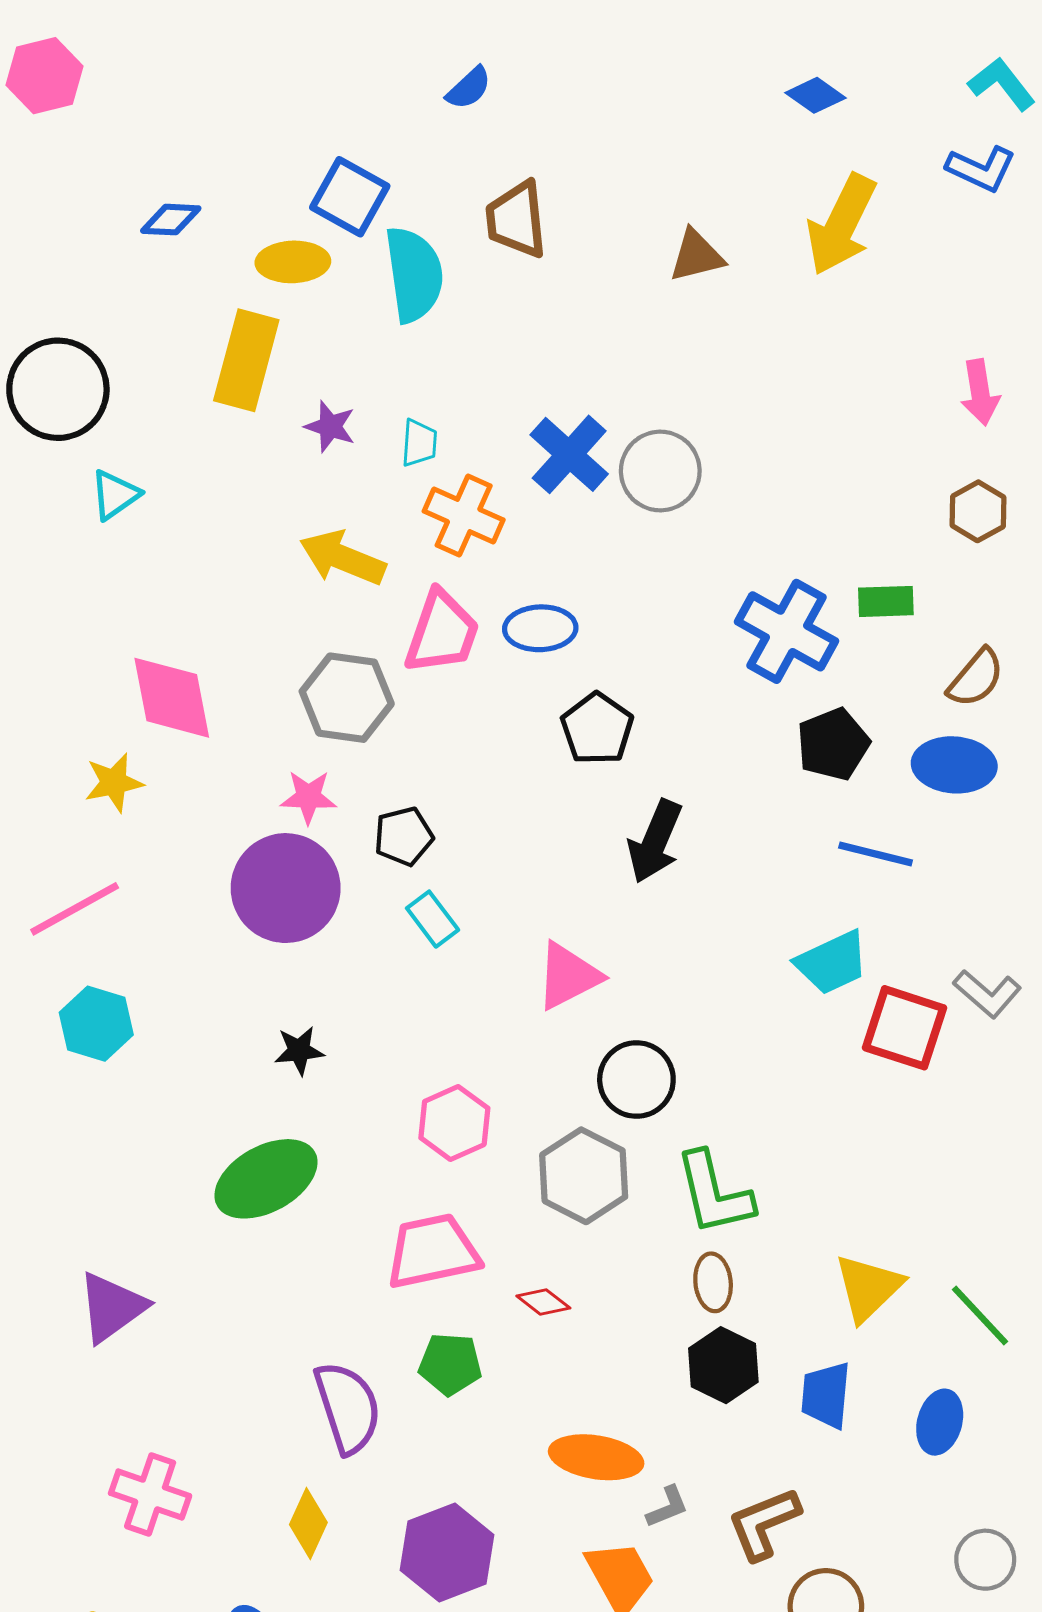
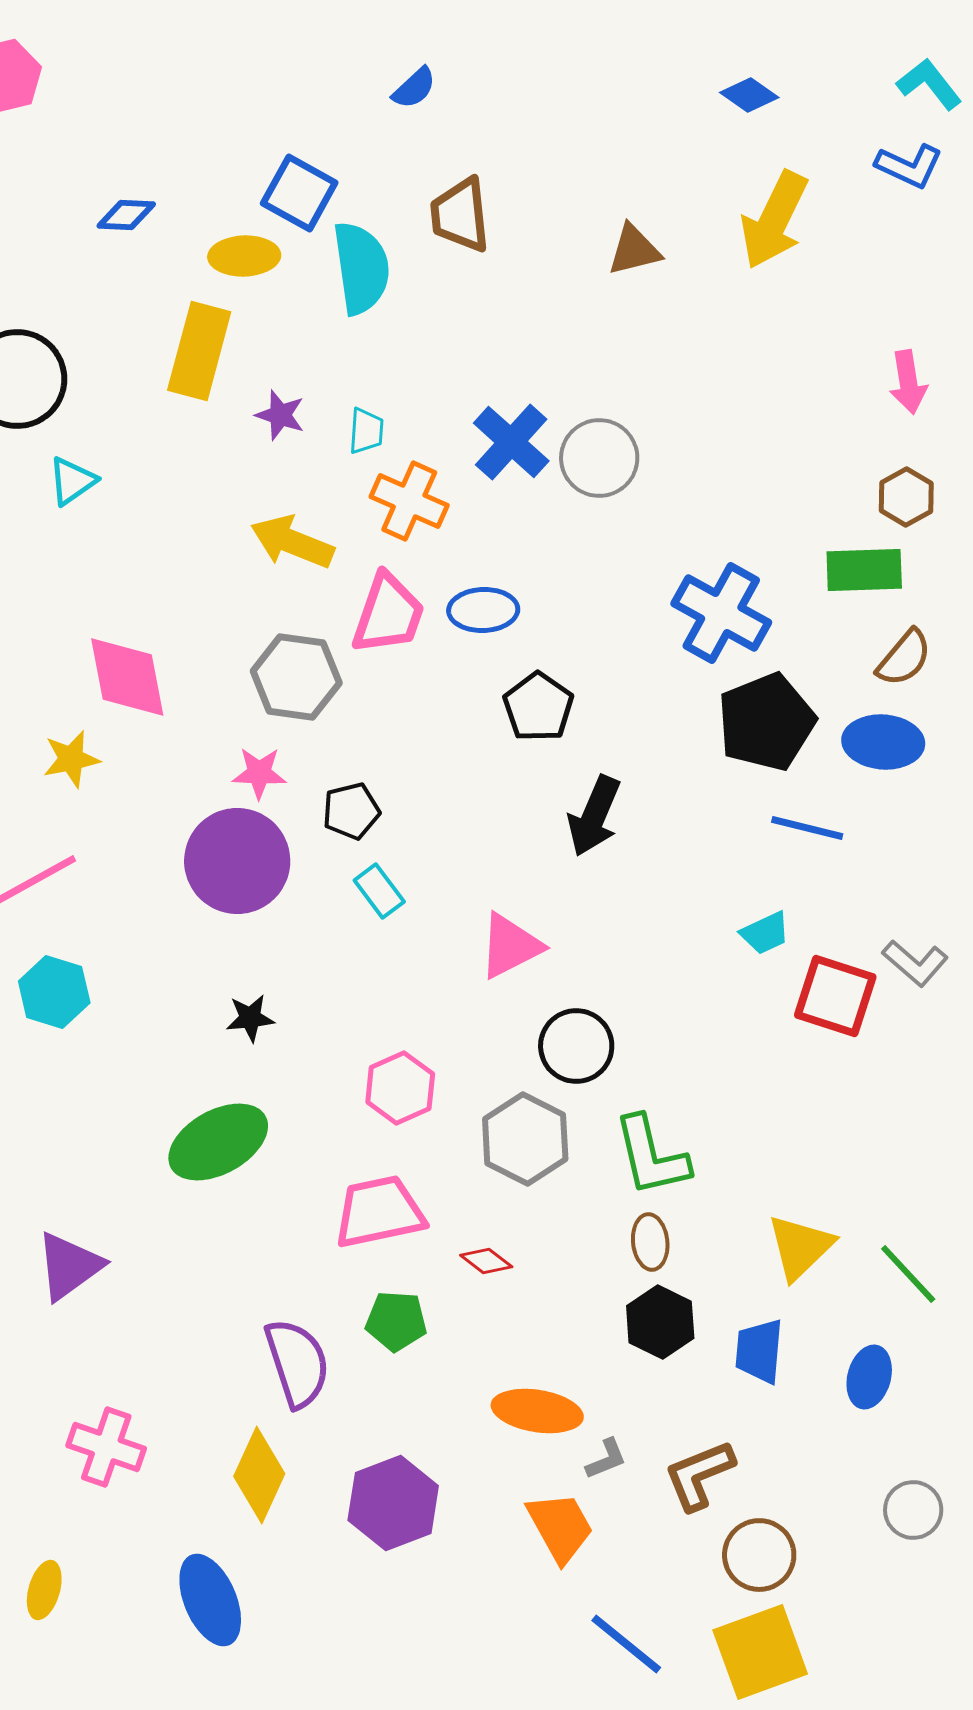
green rectangle: (886, 601) -> (864, 570), moved, size x1.4
black pentagon: (833, 744) -> (766, 722), size x1.4
cyan trapezoid: (832, 963) -> (765, 933), size x0.7
yellow diamond: (308, 1523) -> (259, 1475), size x1.4

